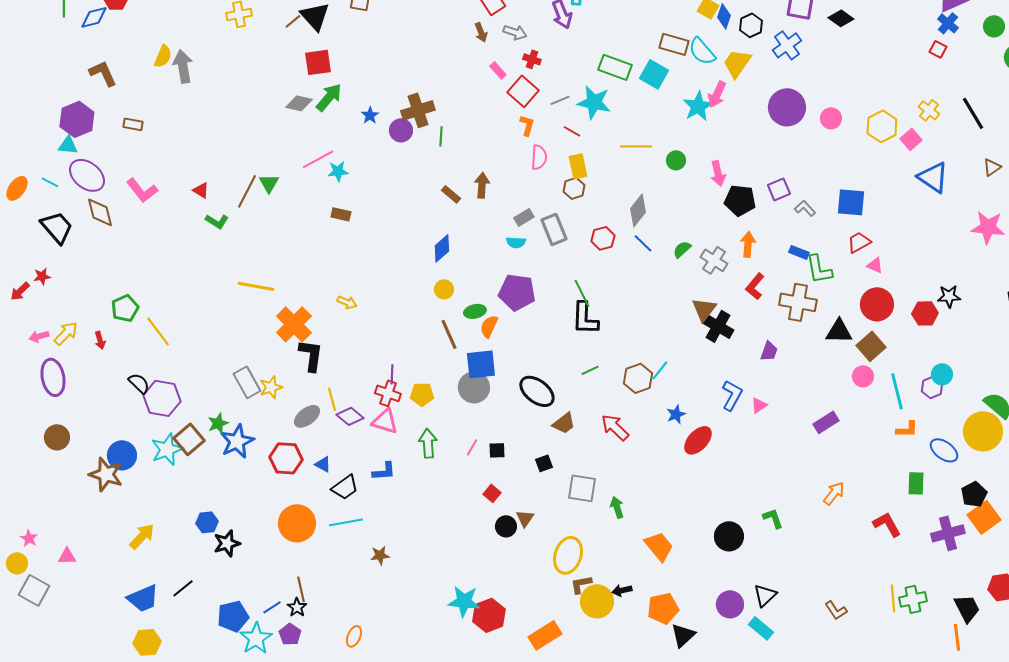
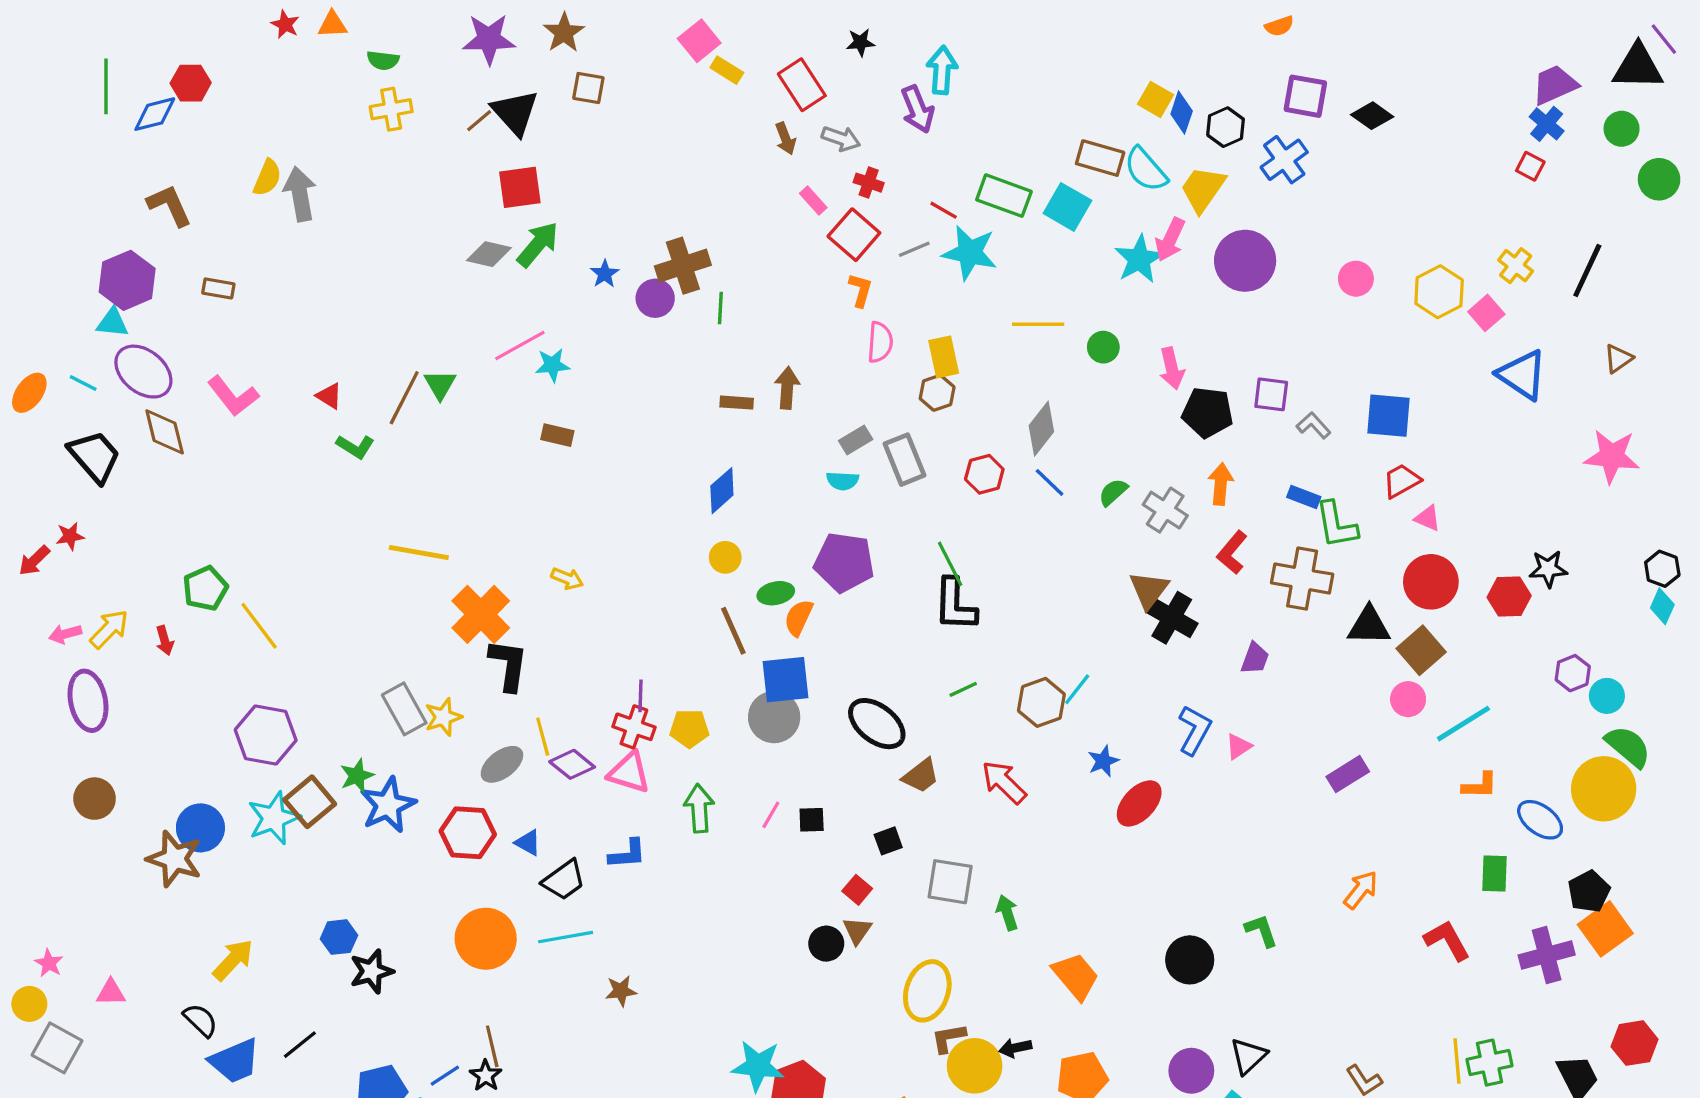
purple circle: (787, 107) -> (1245, 261), moved
black line: (973, 113) -> (1587, 271), turned 56
red line: (572, 131) -> (944, 210), moved
purple square: (779, 189) -> (1271, 394), turned 30
brown rectangle: (451, 194) -> (737, 403), turned -36
cyan circle: (942, 374) -> (1607, 696), moved
black semicircle: (139, 383) -> (200, 1020), moved
purple hexagon: (932, 387) -> (1573, 673), moved
cyan line: (897, 391) -> (1463, 724), turned 72
red square: (492, 493) -> (857, 890), moved

